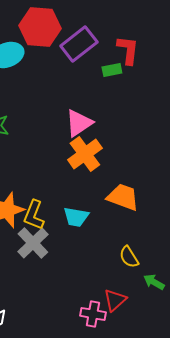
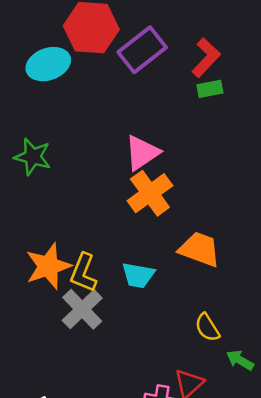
red L-shape: (128, 50) -> (206, 58), turned 36
green rectangle: (112, 70) -> (210, 89), moved

